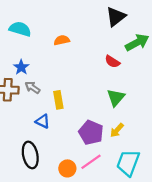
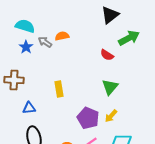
blue star: (21, 67) -> (26, 47), moved
gray arrow: (32, 87) -> (45, 42), moved
blue triangle: (43, 121) -> (29, 108), moved, turned -32

